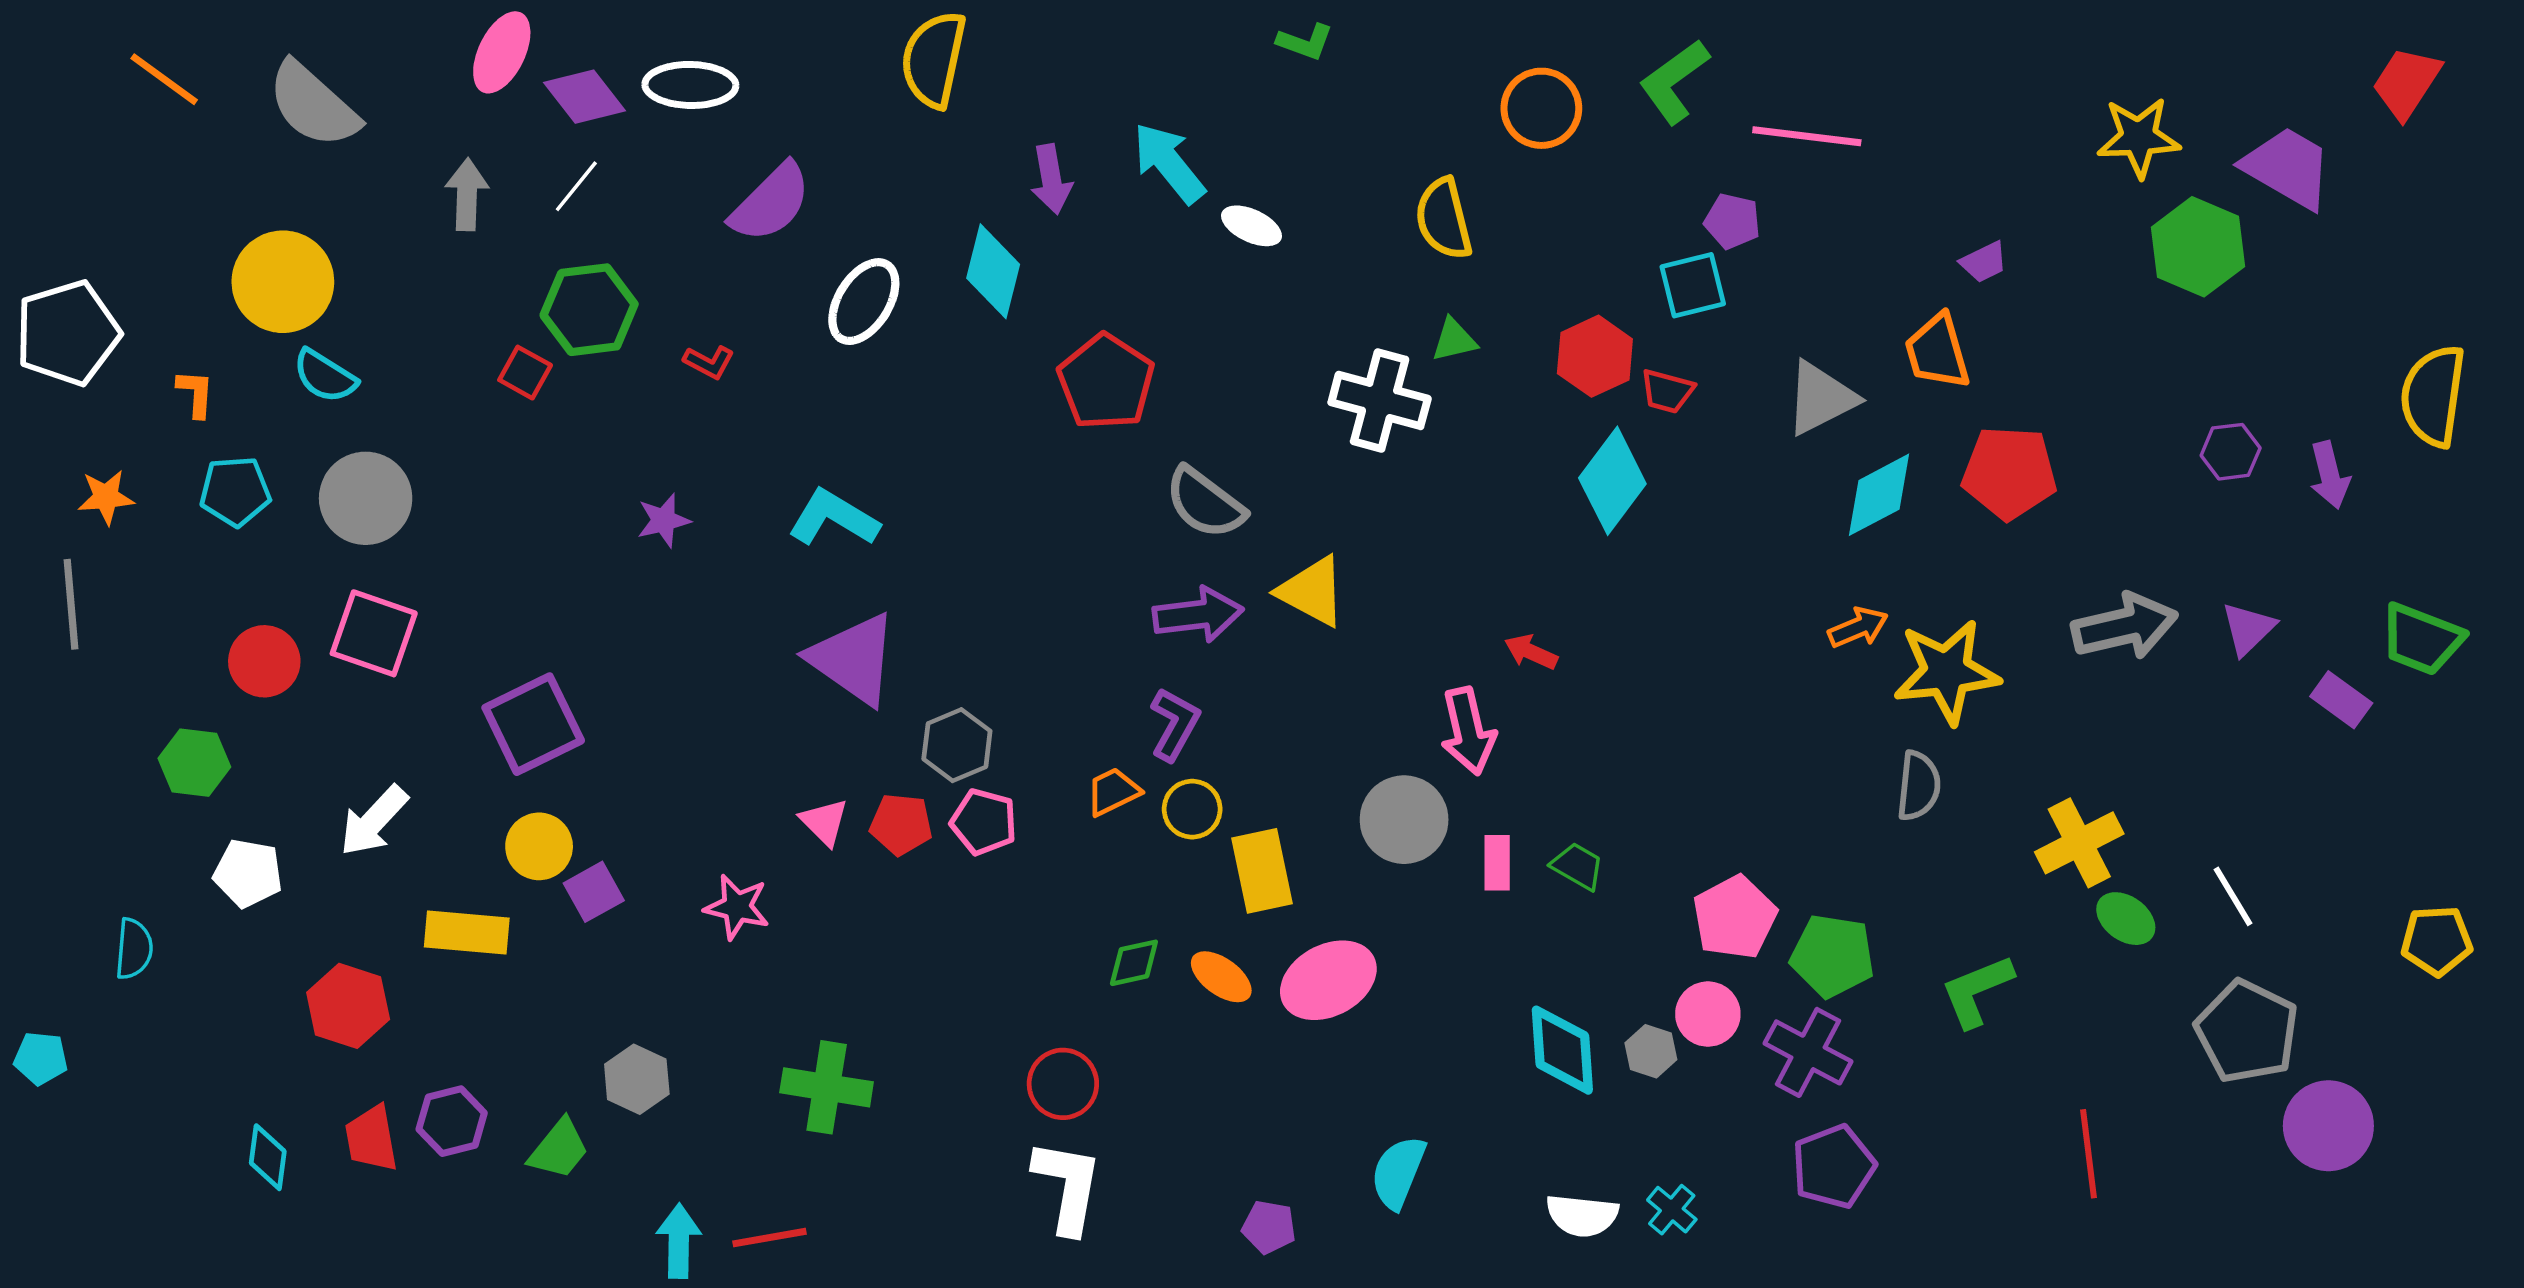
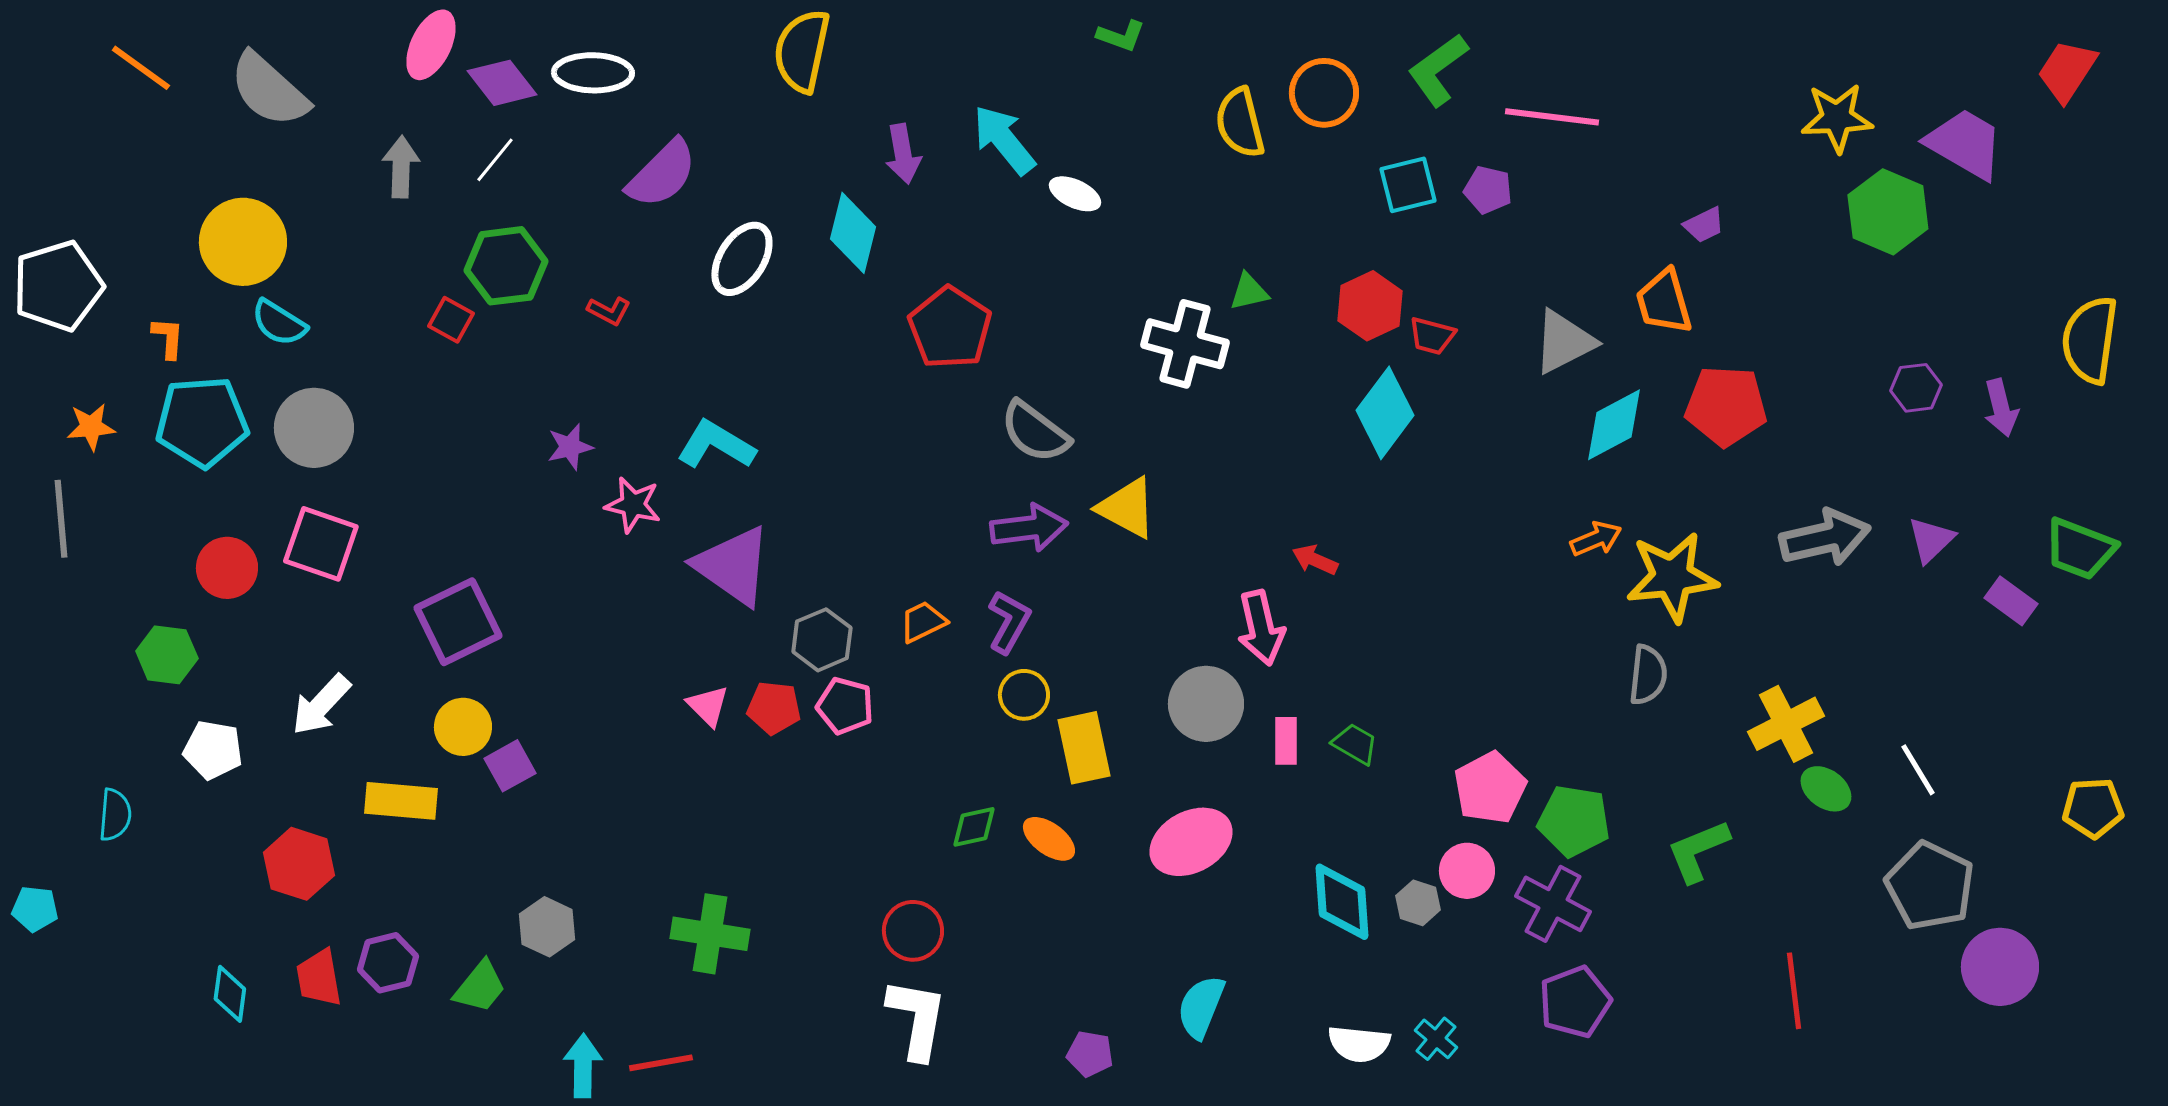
yellow semicircle: (1444, 219) -> (1240, 123), moved
cyan square: (1693, 285) -> (1408, 185), moved
cyan pentagon: (235, 491) -> (202, 422), size x1.5
orange trapezoid: (1113, 792) -> (923, 622), moved
pink star: (737, 907) -> (633, 505), moved
pink ellipse: (1328, 980) -> (1191, 842), moved

